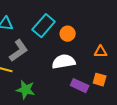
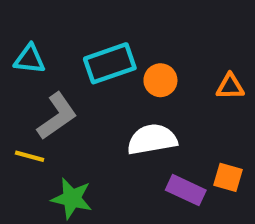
cyan rectangle: (44, 26) -> (110, 63), turned 30
orange triangle: (101, 52) -> (230, 87), moved

